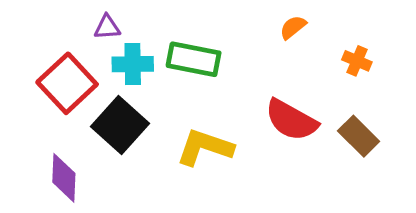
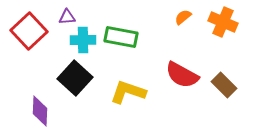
orange cross: (357, 61) -> (223, 22), moved, size x1.6
red square: (67, 83) -> (29, 31), moved

